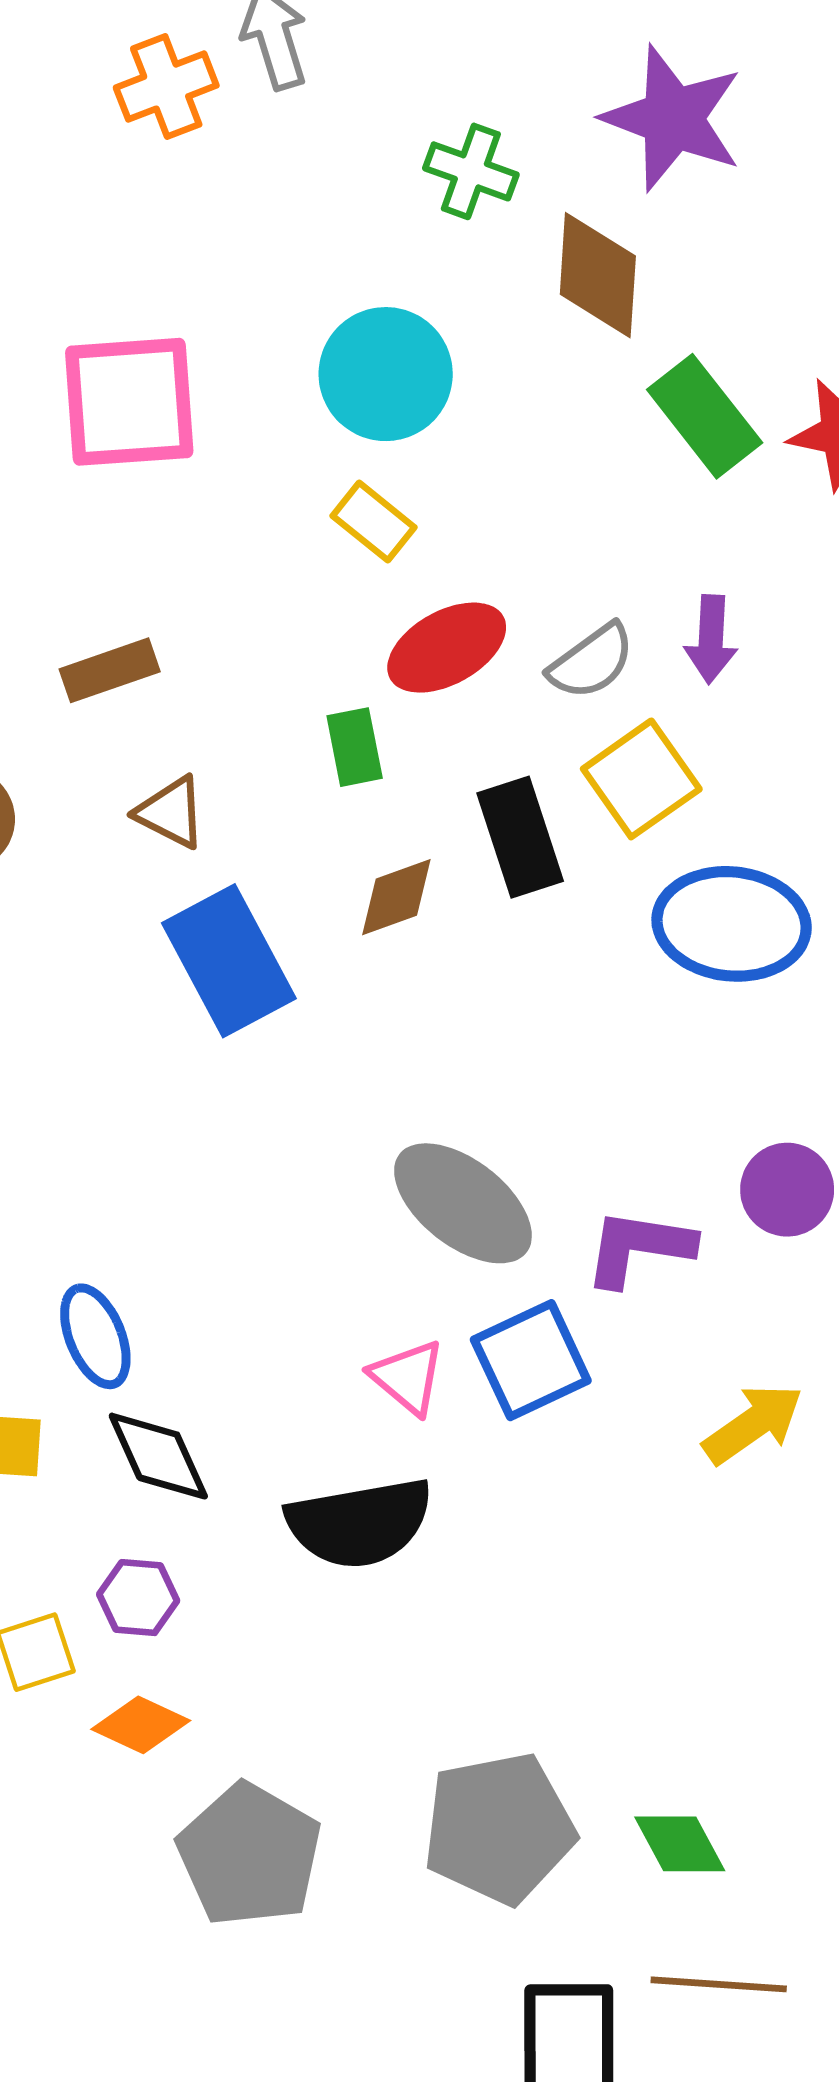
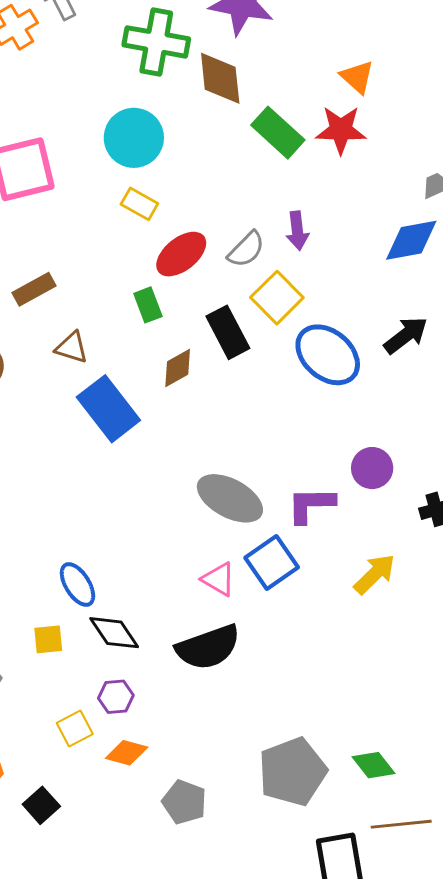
green cross: (471, 171) -> (156, 42), size x1.6
blue ellipse: (732, 924) -> (328, 355), turned 44
gray pentagon: (250, 1855) -> (184, 802), size x0.7

